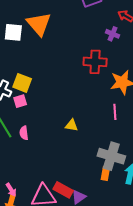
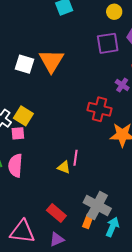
pink line: (115, 112) -> (75, 158), moved
pink semicircle: (24, 133) -> (15, 166), size x1.6
red rectangle: (63, 190) -> (56, 213), moved

